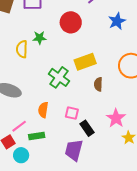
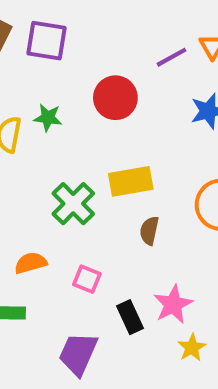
orange semicircle: (43, 110) -> (31, 263), turned 56
black rectangle: (87, 128) -> (130, 317), moved

